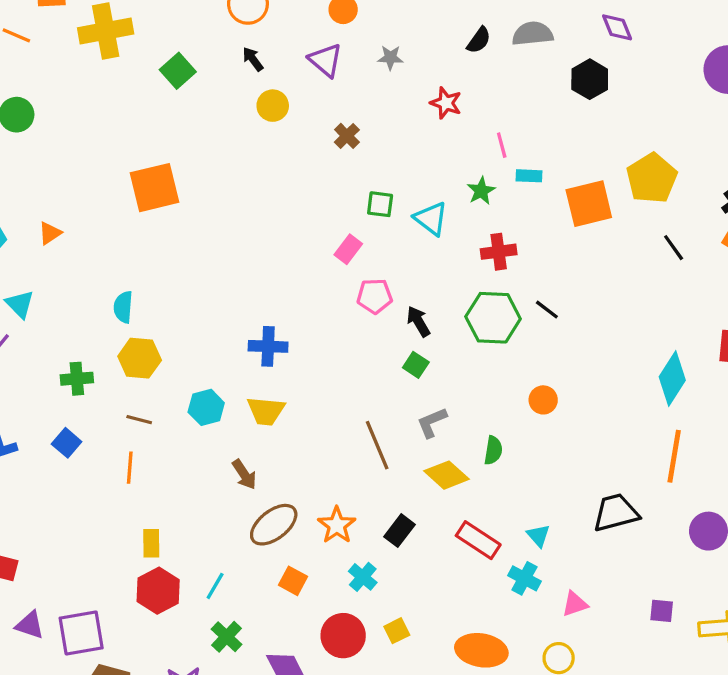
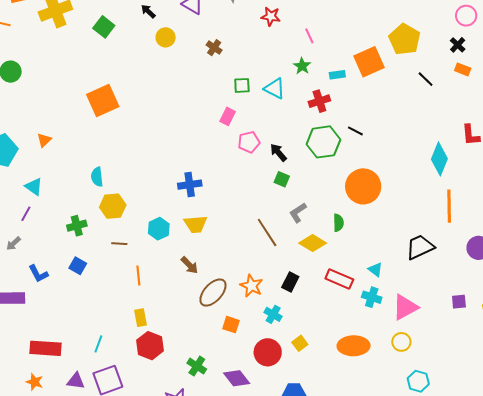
cyan rectangle: (529, 176) -> (337, 75), moved
orange circle: (543, 400) -> (363, 186), size x2.0
orange line: (130, 468) -> (138, 276), moved
cyan line: (215, 586) -> (98, 344), moved
pink triangle: (575, 604) -> (405, 307), size x1.6

